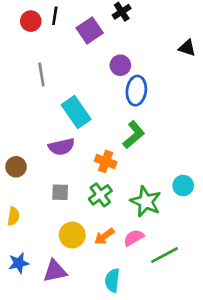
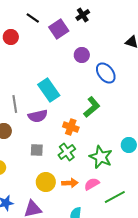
black line: (55, 16) -> (33, 18), turned -64
red circle: (31, 21) -> (11, 37), moved
gray line: (41, 75) -> (15, 104), moved
blue ellipse: (136, 91) -> (106, 73), moved, turned -45
orange arrow: (104, 236) -> (70, 183), turned -147

